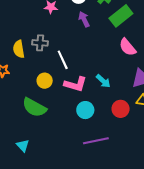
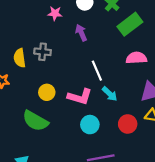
purple arrow: (84, 19) -> (81, 33), moved
pink semicircle: (128, 47) -> (136, 58), turned 126
white line: (63, 60) -> (97, 71), moved

